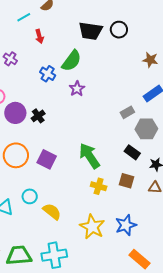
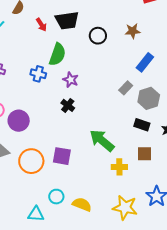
black circle: (119, 30) -> (98, 36), moved
red arrow: (39, 36) -> (41, 25), moved
black cross: (38, 116) -> (68, 105), moved

